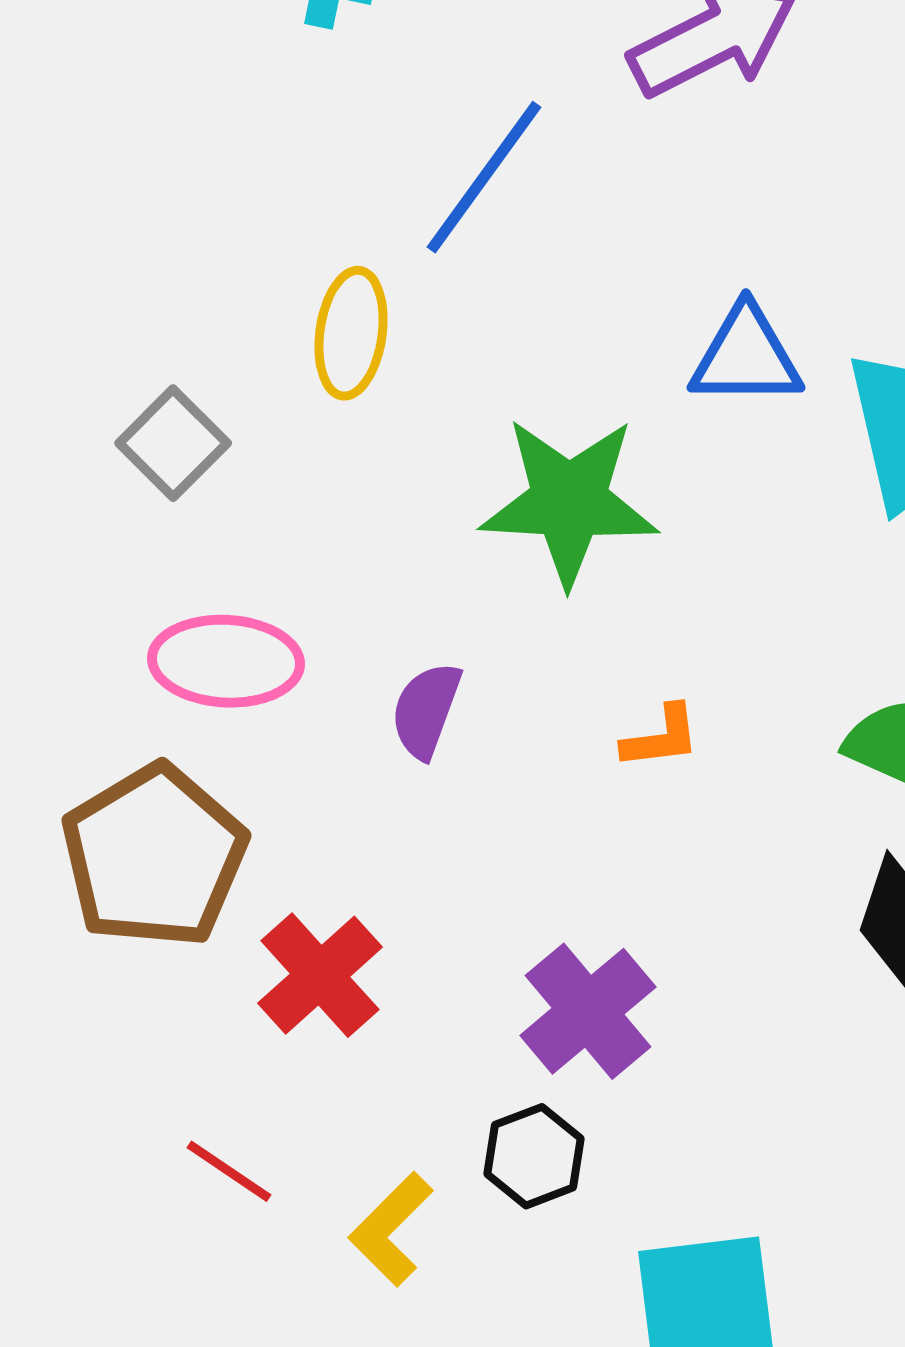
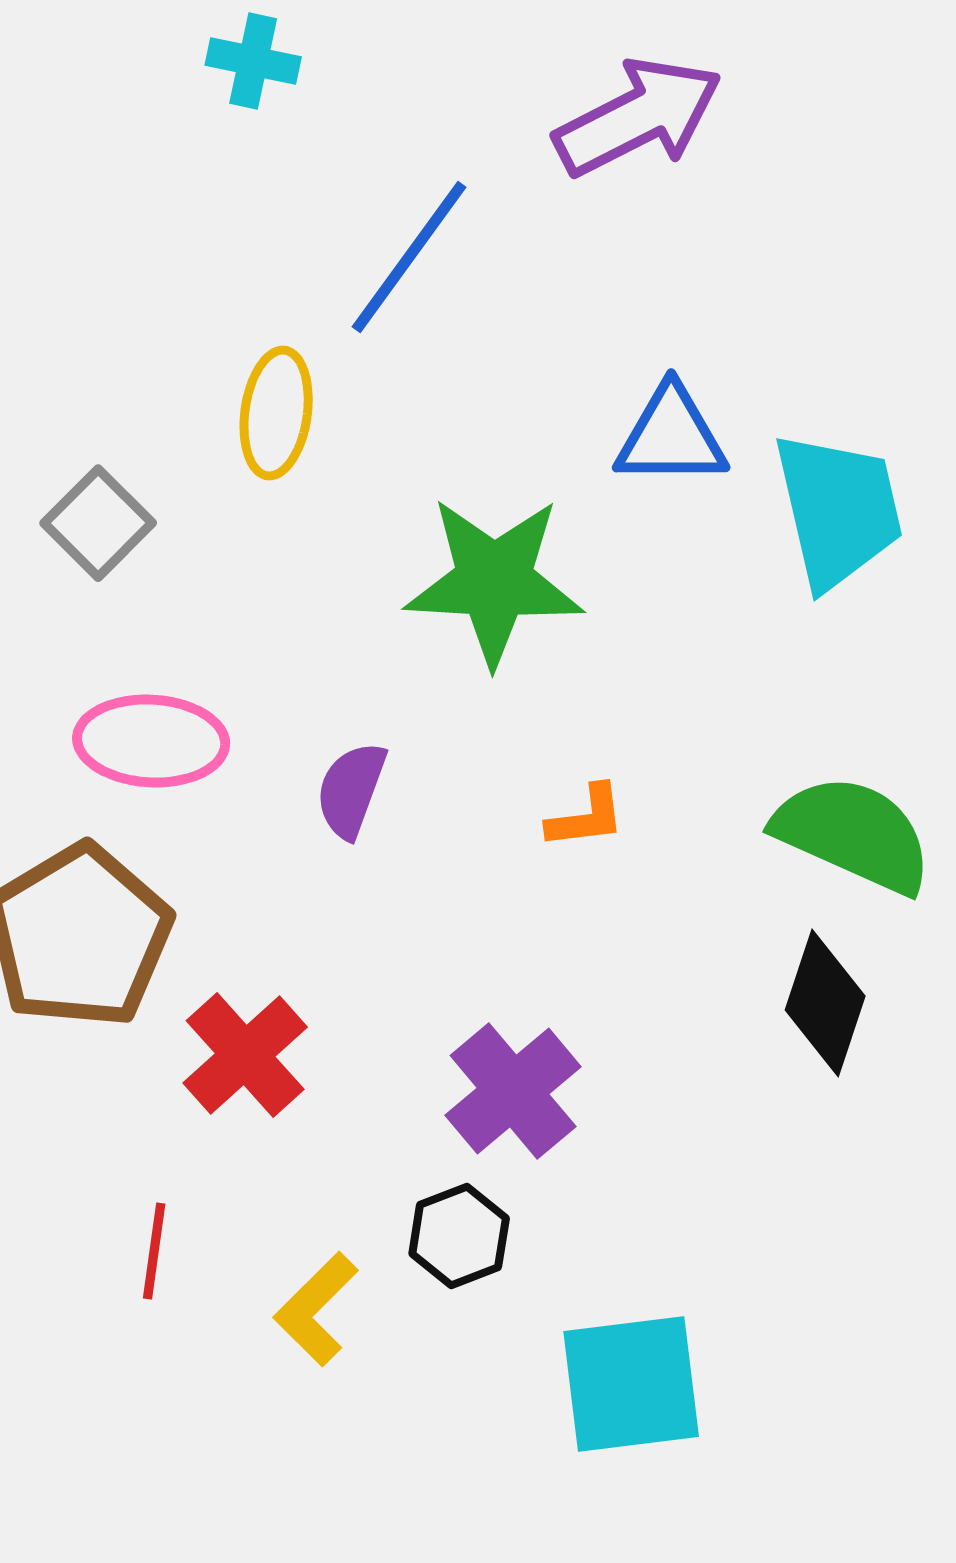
red line: (229, 1171) -> (154, 1251), turned 64

